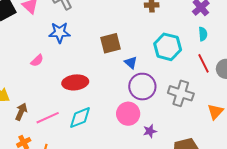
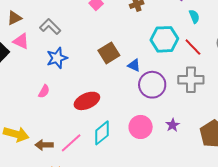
red line: (204, 63) -> (193, 47), moved
brown arrow: (21, 112) -> (44, 145), turned -96
pink circle: (128, 114) -> (141, 127), moved

